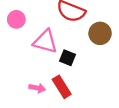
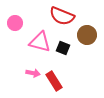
black square: (67, 58) -> (63, 48), moved
pink arrow: (37, 88) -> (33, 73), moved

